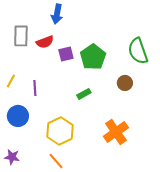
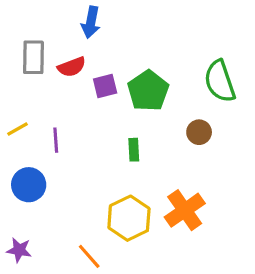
yellow line: (11, 81) -> (18, 129), turned 32
green rectangle: (84, 94) -> (134, 150), turned -64
yellow hexagon: (60, 131) -> (129, 218), moved

